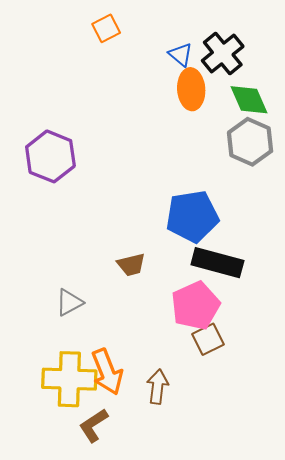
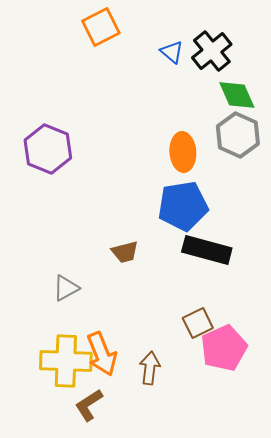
orange square: (106, 28) -> (101, 27), size x1.4
orange ellipse: (191, 89) -> (183, 152), moved
pink pentagon: (195, 306) -> (224, 348), moved

